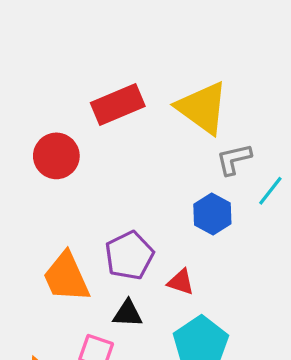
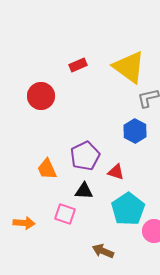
red rectangle: (118, 104) -> (78, 65), size x0.6
orange trapezoid: (66, 277) -> (47, 169), size x0.7

